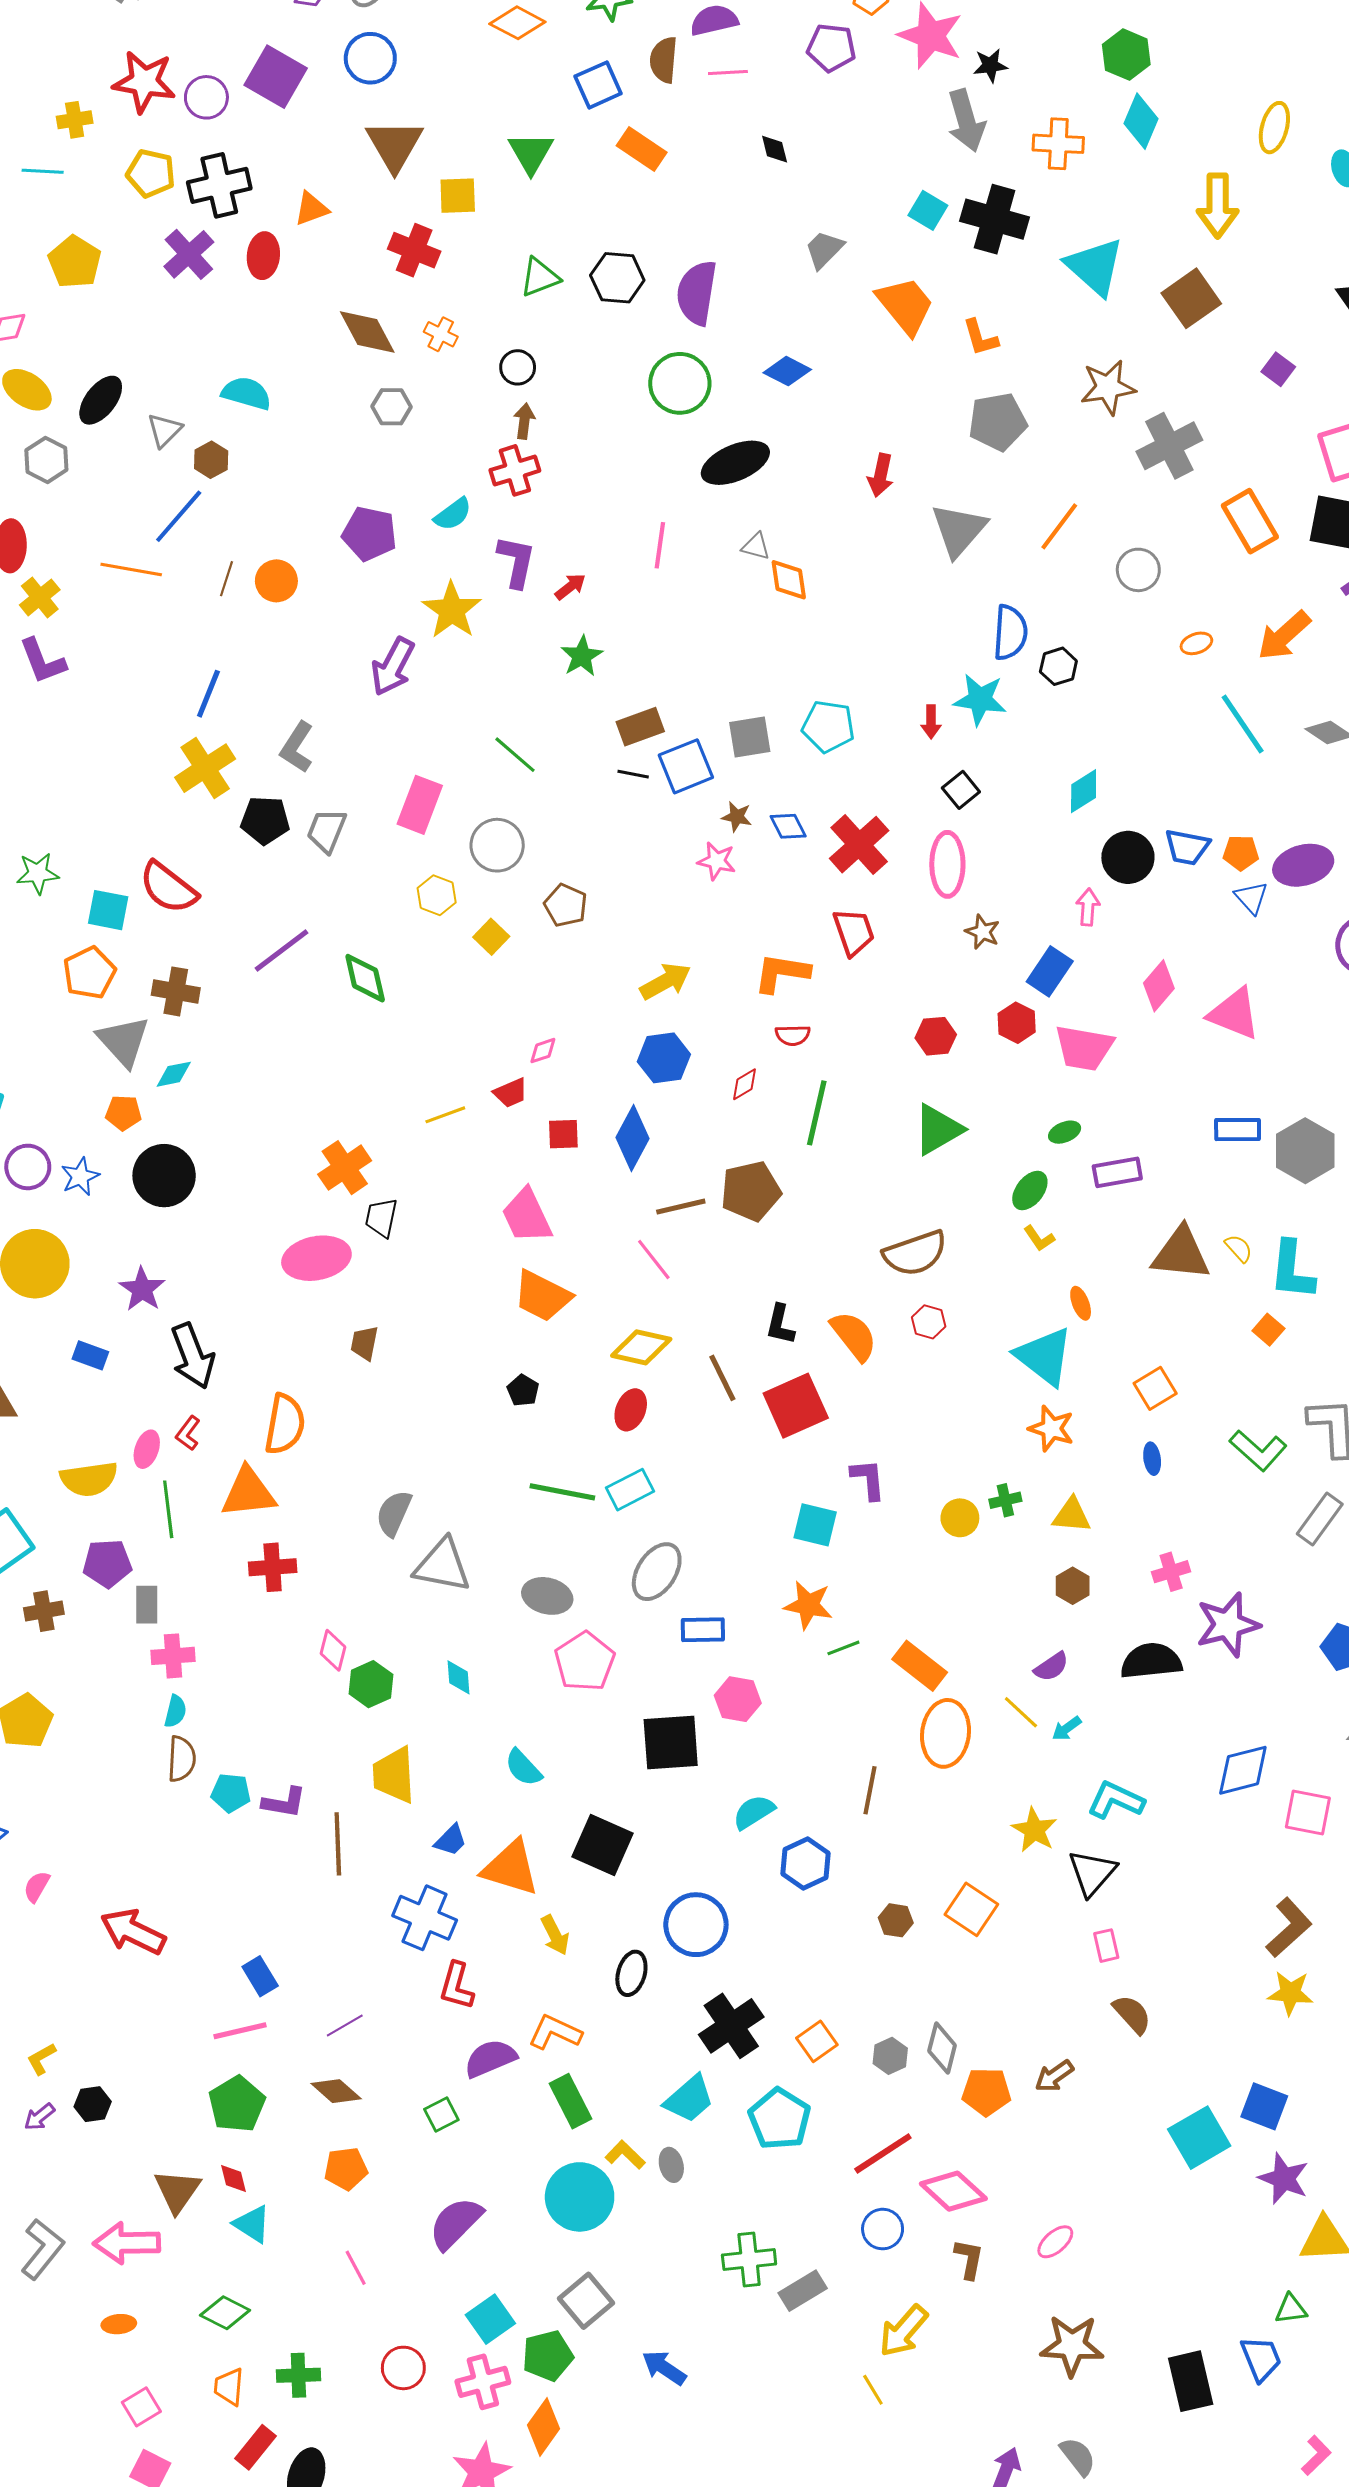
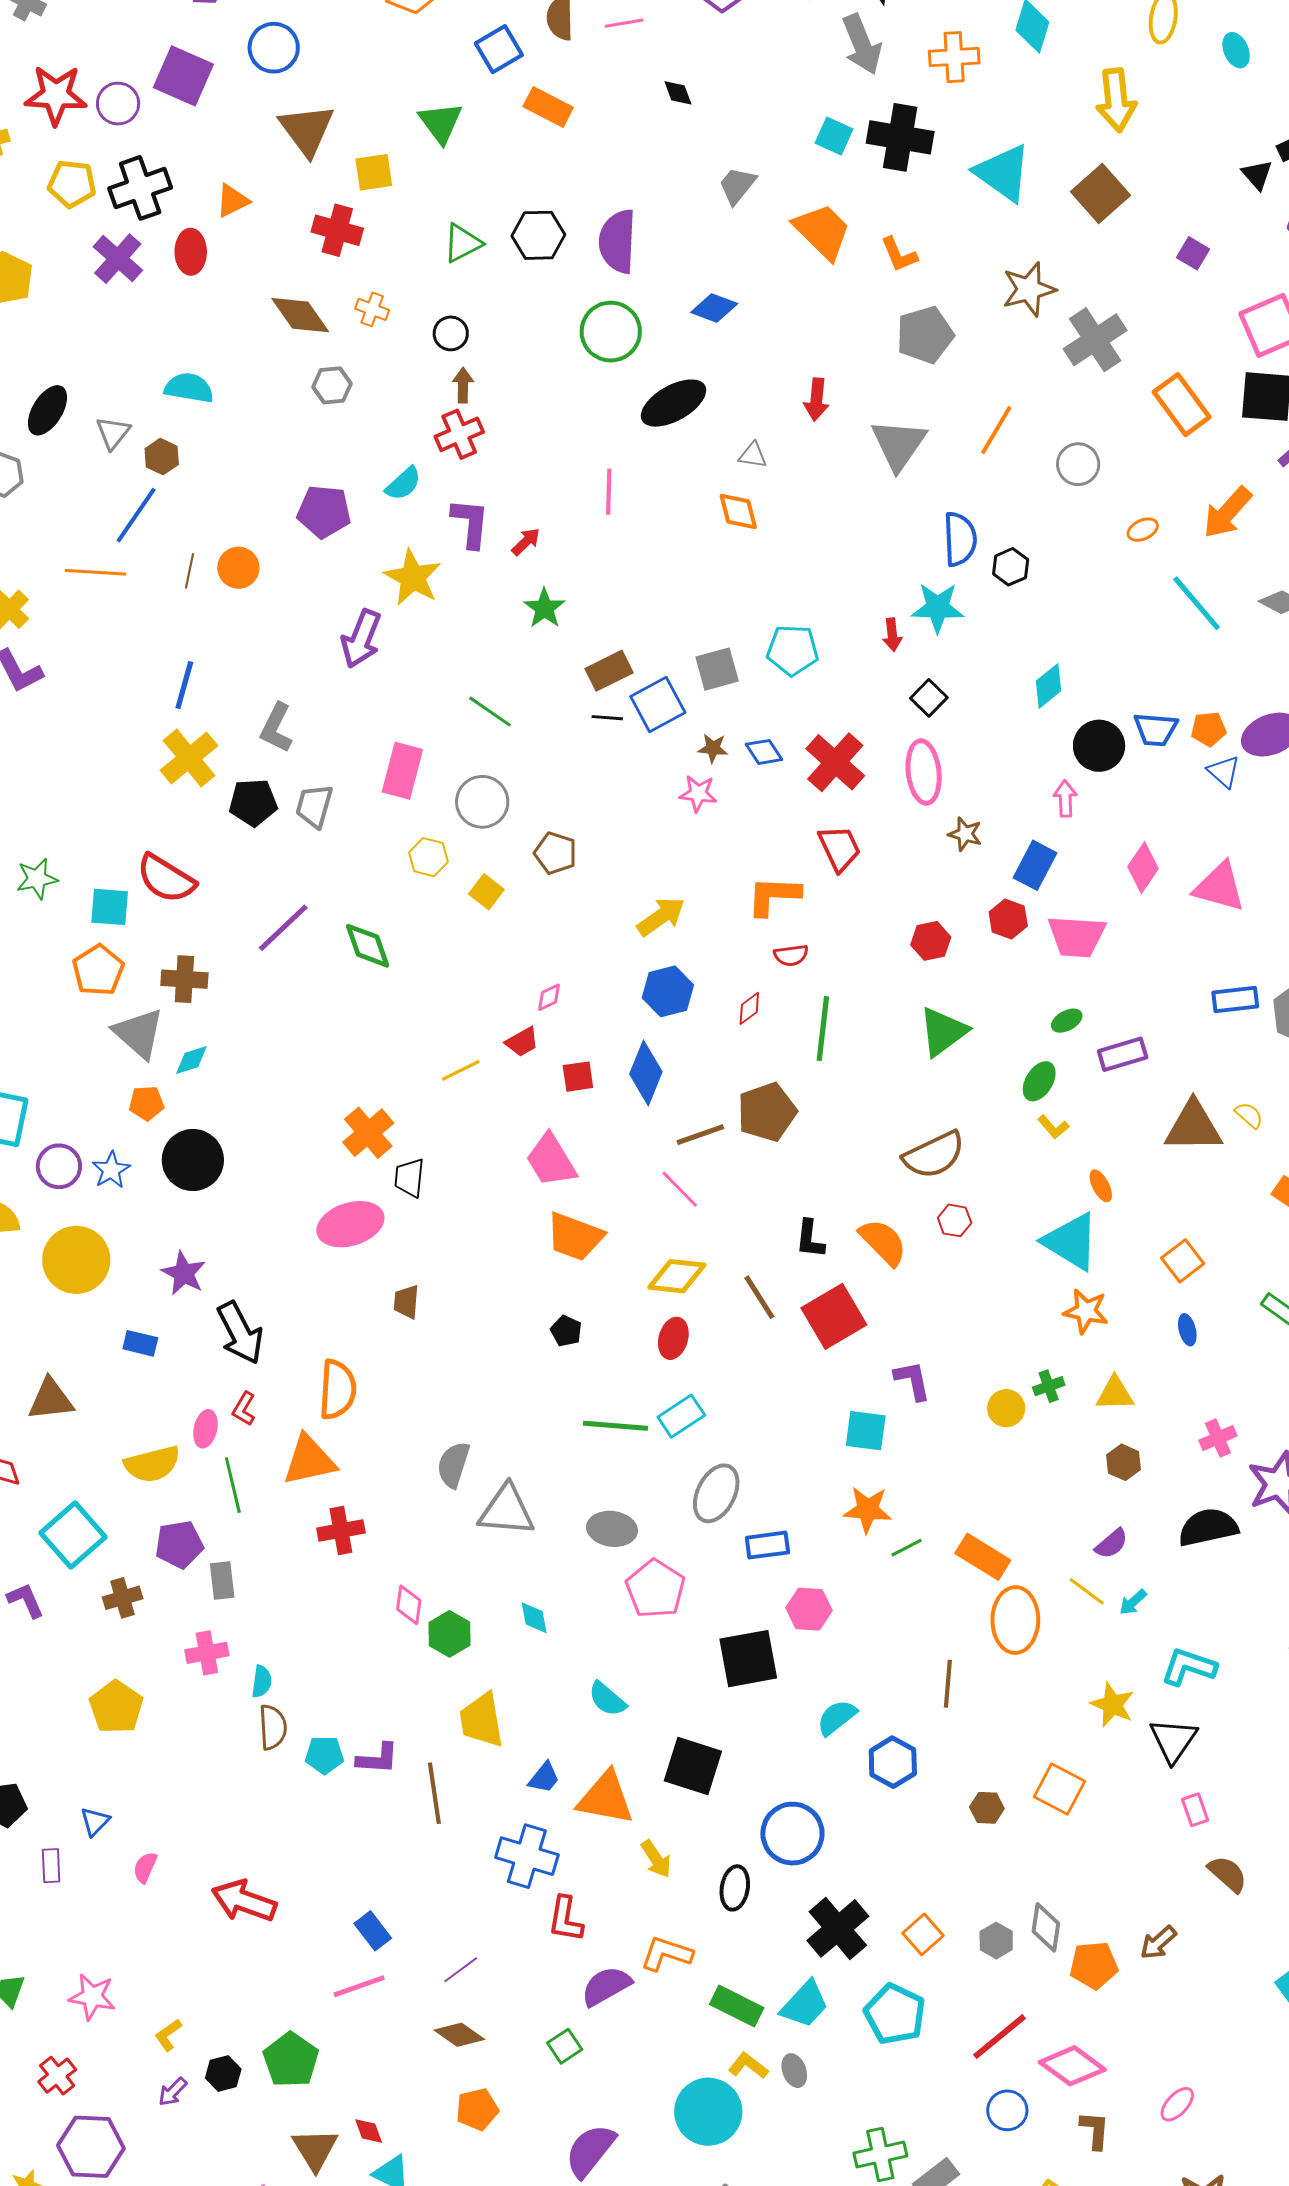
gray triangle: (756, 546) -> (753, 455), moved
pink cross: (173, 1656) -> (207, 1653), moved
green rectangle: (570, 2101) -> (737, 2006), moved, turned -30
green pentagon: (237, 2104) -> (291, 2060), moved

